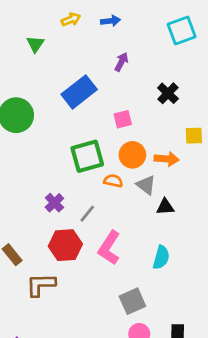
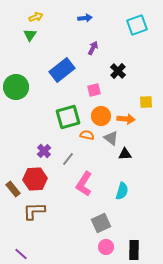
yellow arrow: (71, 19) -> (36, 17), moved
black cross: (168, 93) -> (118, 71), moved
red hexagon: (65, 245) -> (35, 179), moved

